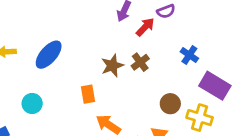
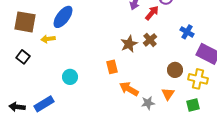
blue ellipse: (49, 55) -> (63, 17), moved

